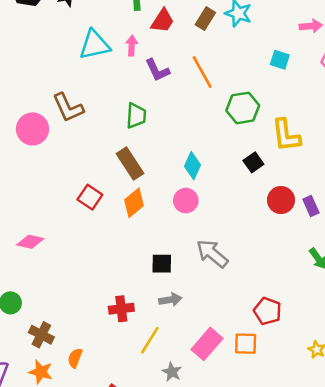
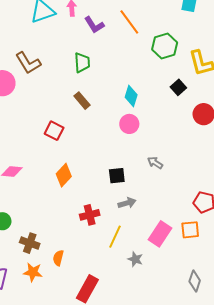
brown rectangle: (130, 164) -> (82, 101), size x0.7
orange diamond: (134, 203) -> (64, 175), moved
gray arrow: (212, 254) -> (155, 163), size x0.6

